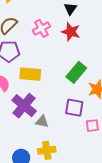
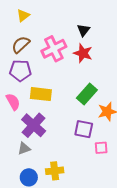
pink cross: (42, 28) -> (54, 49), size x1.4
gray triangle: (42, 122) -> (24, 148), moved, turned -32

